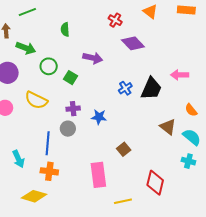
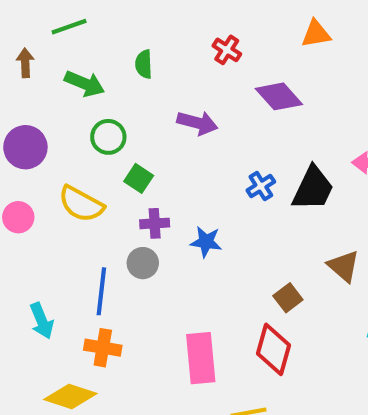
orange triangle: (150, 12) -> (316, 34), turned -49
red cross: (115, 20) -> (227, 50), moved
green arrow: (26, 48) -> (85, 84), moved
green square: (70, 78) -> (139, 178), moved
brown square: (124, 149) -> (288, 298), moved
red diamond: (155, 183) -> (273, 349), moved

